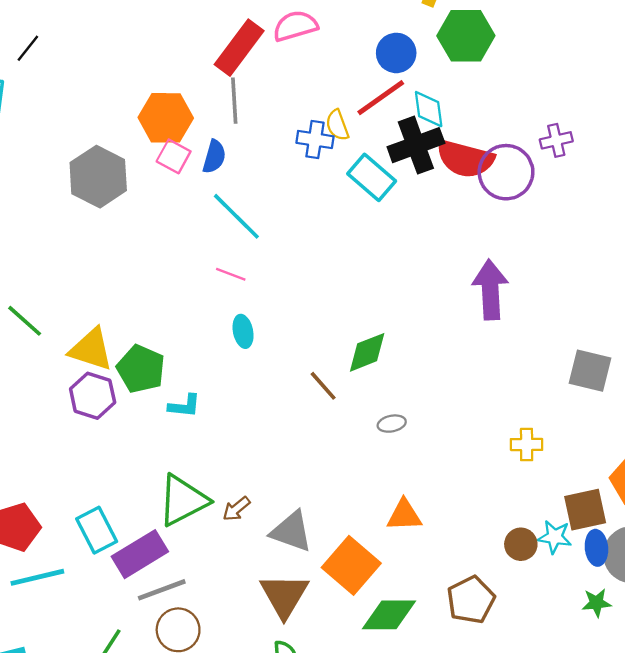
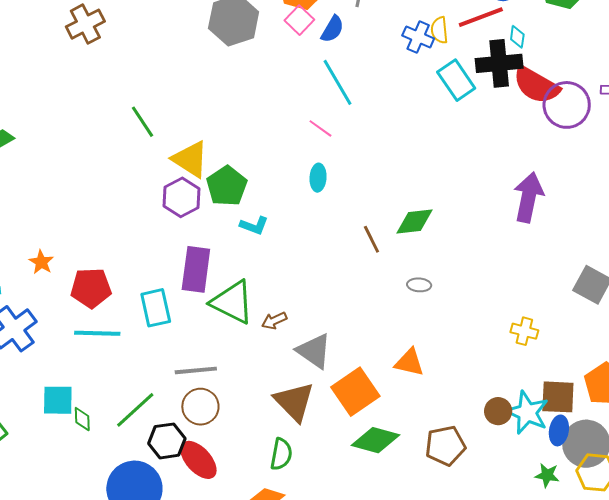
cyan diamond: (429, 109) -> (517, 37), size x0.7
green triangle: (183, 500) -> (232, 302), turned 39
cyan star: (555, 537) -> (527, 413), size x1.5
purple rectangle: (140, 554) -> (196, 269), moved, turned -66
brown triangle: (284, 595) -> (294, 402), turned -30

